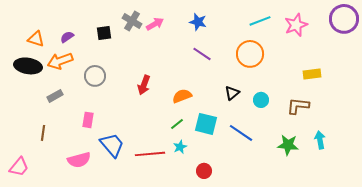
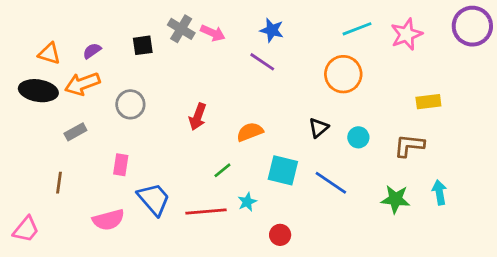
pink arrow: (155, 24) -> (213, 33), turned 54
purple line: (202, 54) -> (262, 62), moved
green line: (177, 124) -> (222, 170), moved

